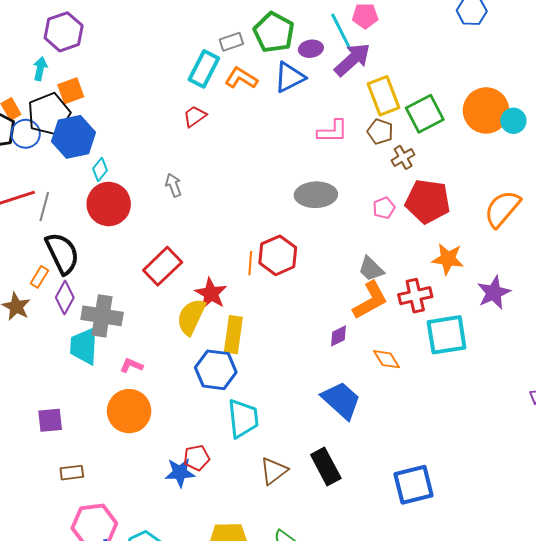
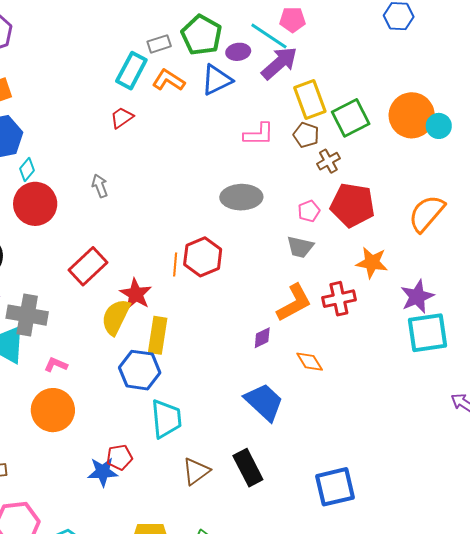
cyan line: (342, 32) -> (269, 36), turned -30
gray trapezoid: (371, 269) -> (300, 247), moved, turned -32
cyan square: (447, 335) -> (427, 333), moved

